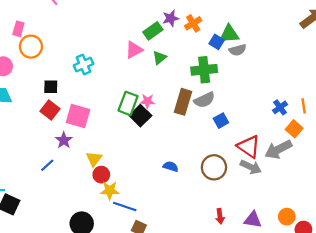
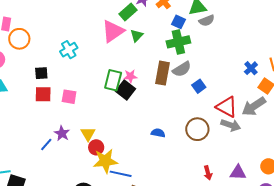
blue square: (217, 42) -> (179, 22), moved
pink triangle: (134, 50) -> (113, 31), size x1.4
red square: (50, 110) -> (43, 94), turned -30
pink square: (78, 116) -> (69, 97), size x0.7
purple star: (64, 140) -> (62, 133), moved
yellow star: (110, 191) -> (105, 161), size x1.4

